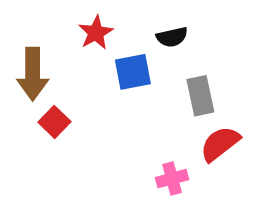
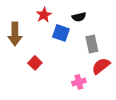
blue square: (133, 72) -> (61, 33), turned 30
red square: (54, 122) -> (35, 63), moved

